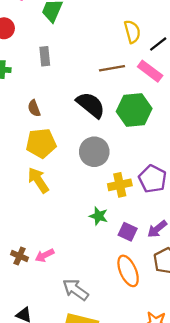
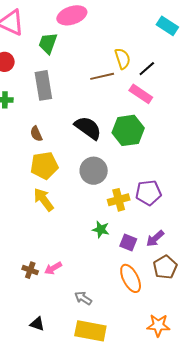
gray rectangle: (45, 56) -> (43, 85), size x1.6
brown line: (112, 68) -> (102, 76), moved
purple pentagon: (153, 179) -> (148, 193), turned -30
gray arrow: (76, 290) -> (83, 298), size x0.7

